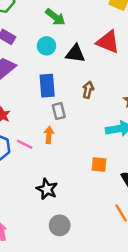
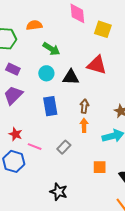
gray rectangle: (59, 111) -> (64, 147), moved, turned 64
orange arrow: (49, 135) -> (84, 125), moved
pink line: (25, 144) -> (35, 147), moved

